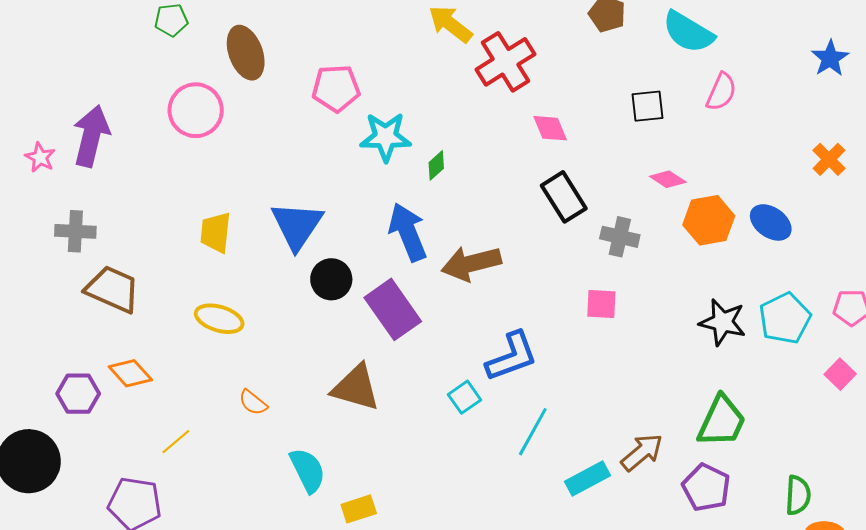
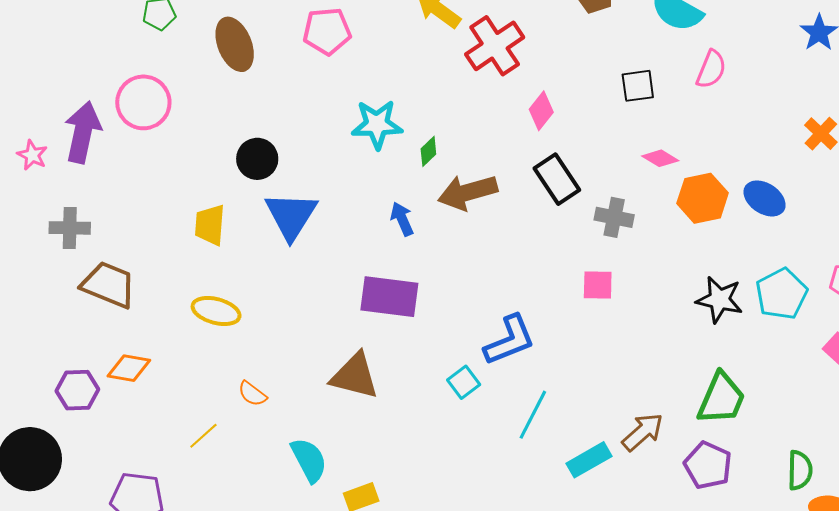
pink pentagon: (336, 88) -> (327, 31), moved
pink circle: (196, 110) -> (143, 102), moved
pink diamond: (550, 128) -> (541, 111), turned 63
blue arrow: (408, 232) -> (402, 219), size x0.6
brown arrow: (471, 263) -> (468, 192), moved
black circle: (331, 279) -> (257, 159), moved
purple rectangle: (393, 309) -> (389, 297), turned -46
orange diamond: (130, 373) -> (129, 368), turned -36
yellow line: (176, 442) -> (203, 436), moved

